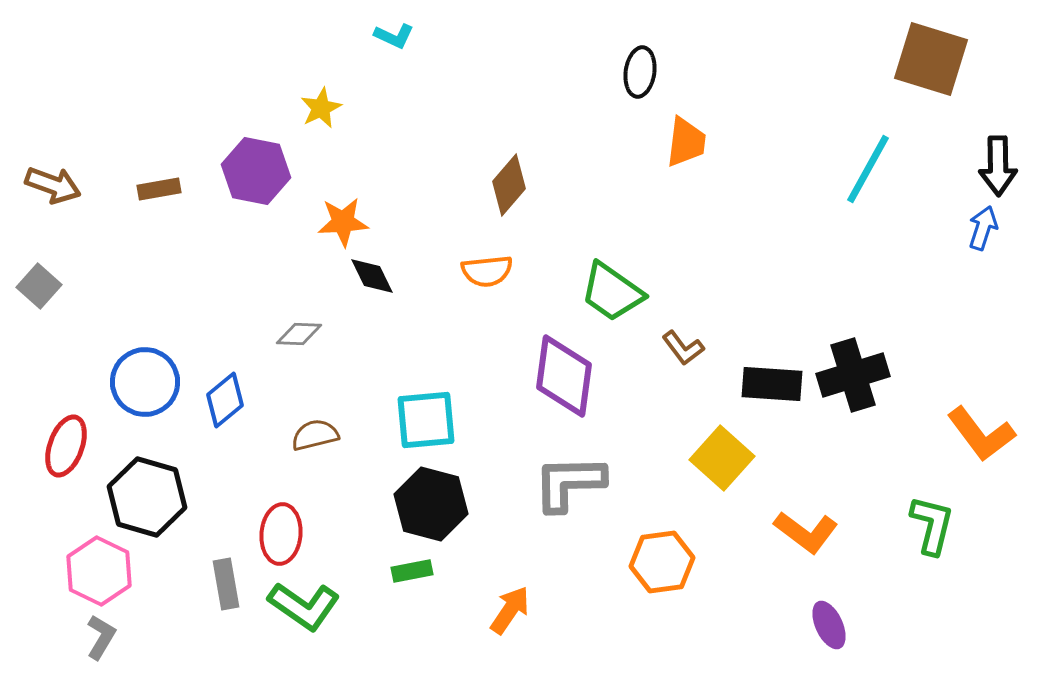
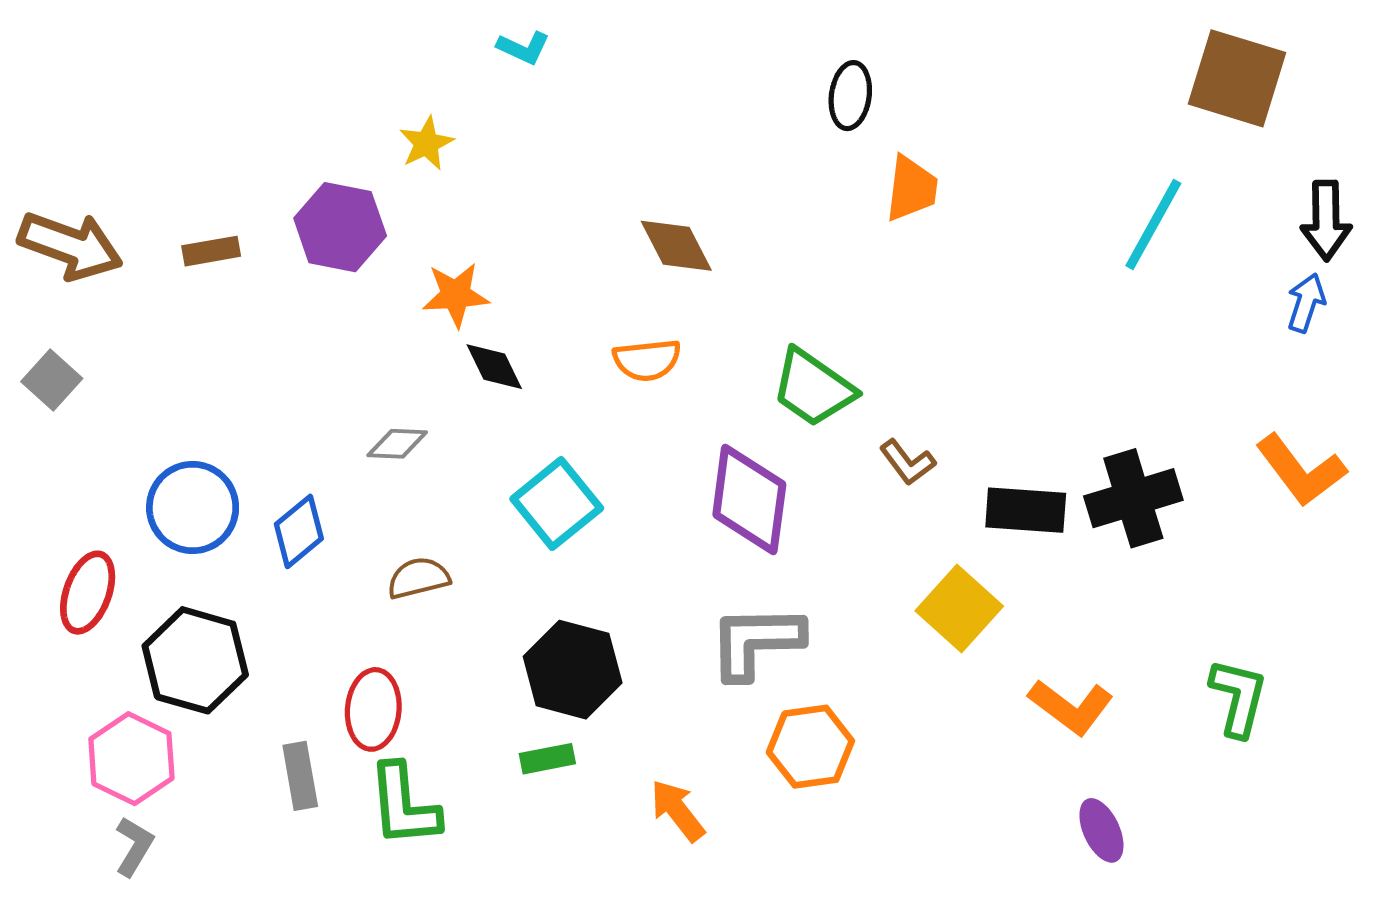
brown arrow: (53, 185) -> (70, 246), size x1.4
brown diamond: (509, 185) -> (676, 246), turned -68
cyan square: (426, 420) -> (557, 504), moved, turned -34
orange L-shape: (981, 434) -> (1301, 470), moved
orange hexagon: (662, 562) -> (810, 747), moved
green L-shape: (304, 606) -> (404, 805), turned 50
orange arrow: (510, 610) -> (678, 810), turned -72

